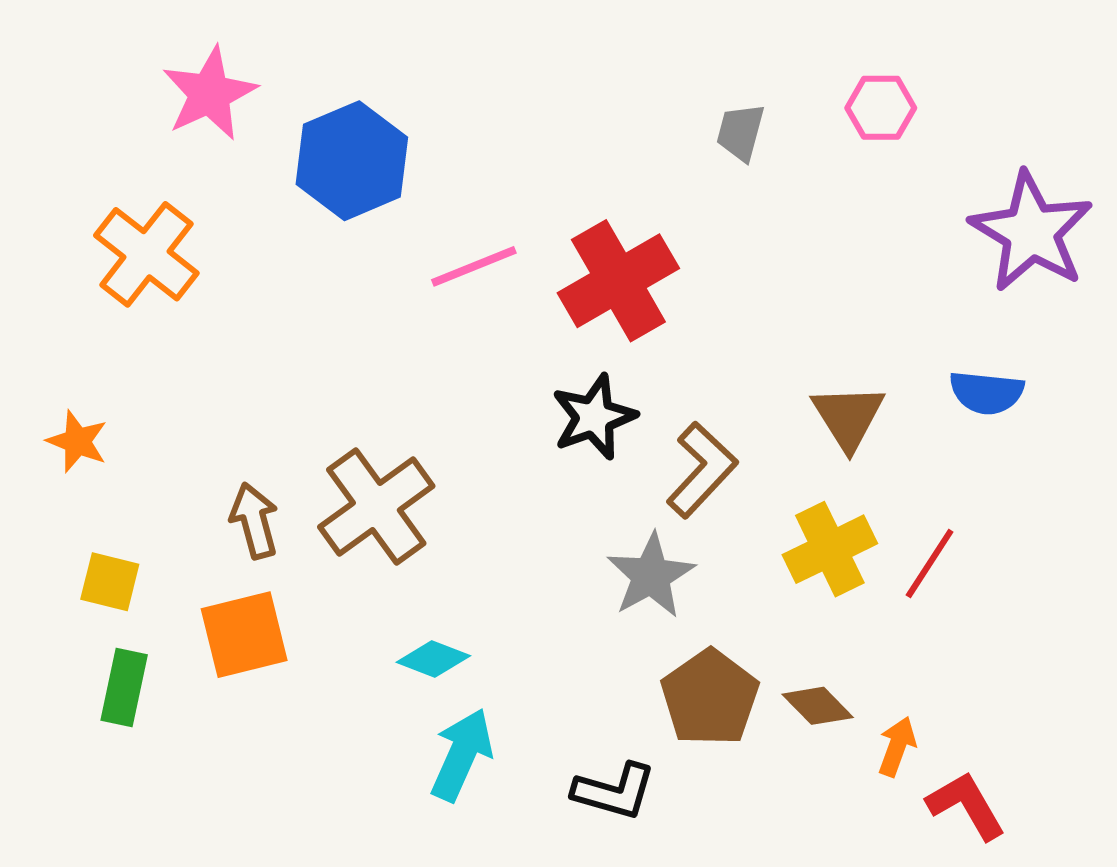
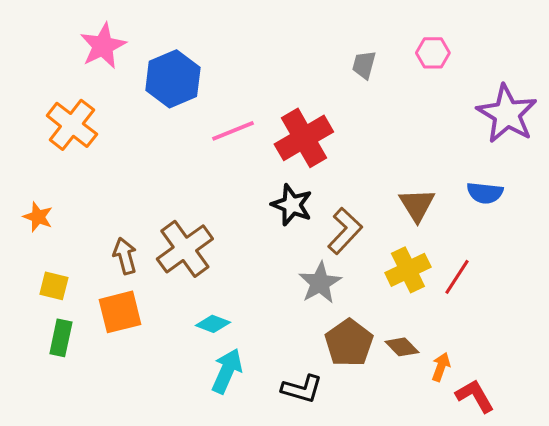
black star: (594, 417) -> (292, 205), turned -30

